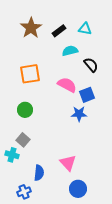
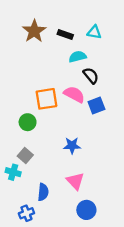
black rectangle: (59, 31) -> (65, 34), turned 56
black semicircle: (91, 65) -> (91, 76), moved
orange square: (30, 74) -> (46, 99), moved
blue star: (79, 114) -> (72, 145), moved

